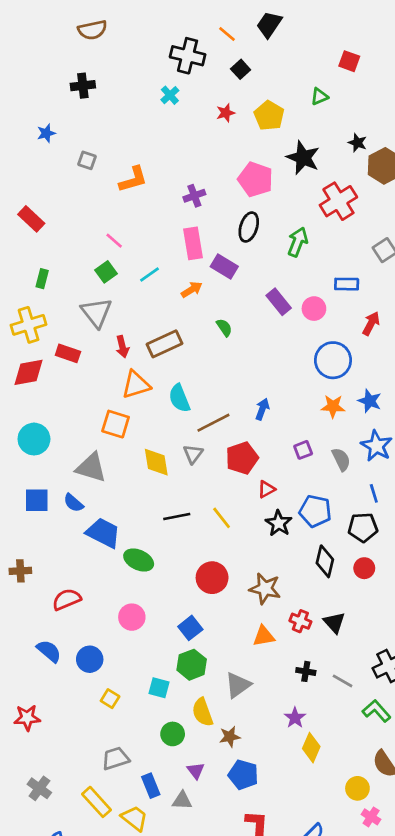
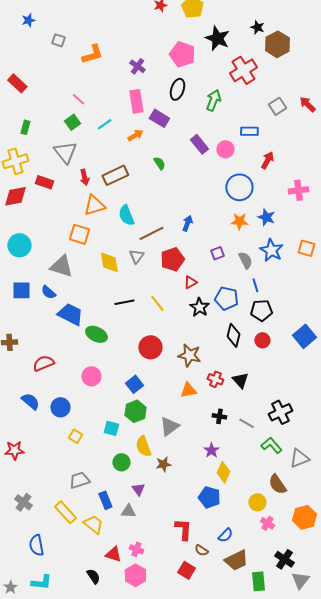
purple cross: (194, 196) -> (137, 66), turned -35
blue line: (374, 493) -> (255, 285), moved
blue pentagon: (243, 775) -> (209, 497), moved

